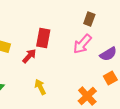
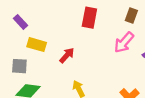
red rectangle: (43, 38) -> (89, 18), moved

